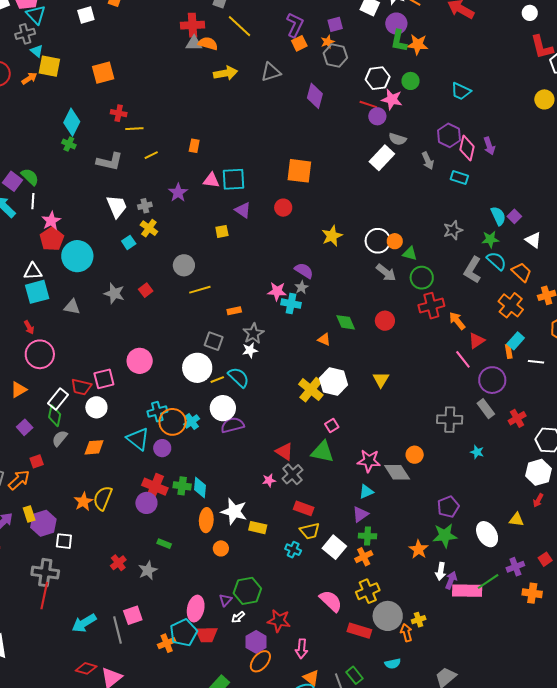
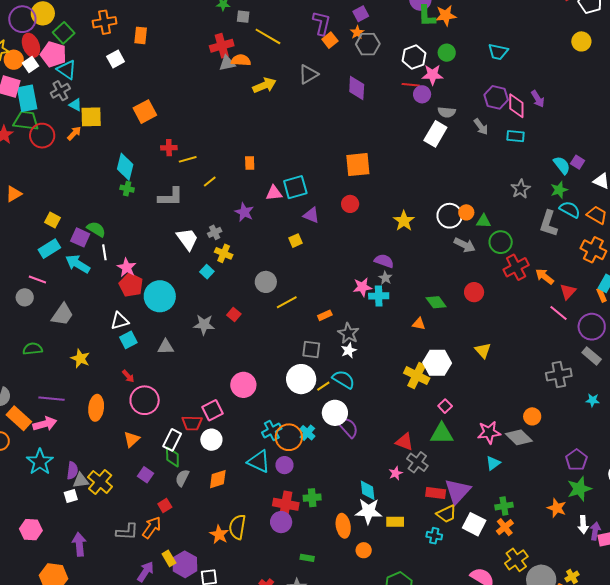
cyan square: (37, 292) -> (128, 340), size x0.7
purple semicircle: (232, 425) -> (348, 427), turned 75
cyan diamond: (200, 487) -> (368, 490), moved
purple triangle: (360, 514) -> (458, 491), moved, size x1.6

